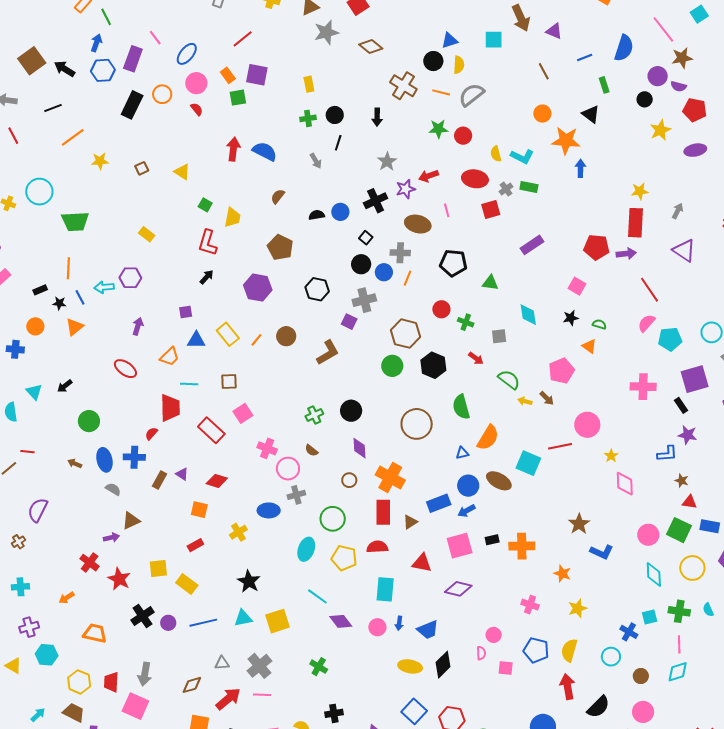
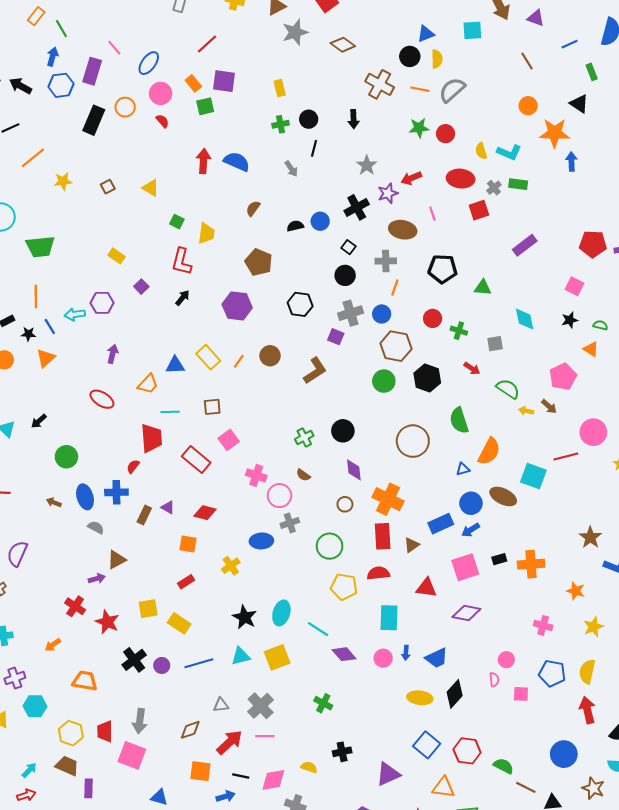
blue circle: (384, 272) -> (382, 314), moved
purple square: (186, 312) -> (141, 287), moved, turned -32
cyan ellipse: (306, 549) -> (281, 613), moved

